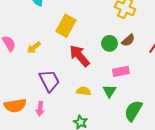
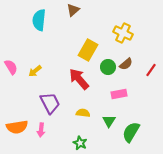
yellow rectangle: (66, 26) -> (88, 50), moved
green triangle: (109, 91) -> (109, 121), moved

